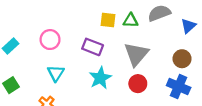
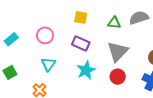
yellow square: (108, 20) -> (81, 17), moved

